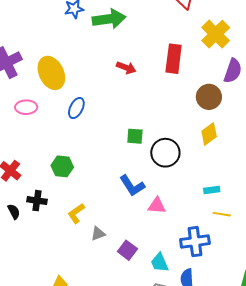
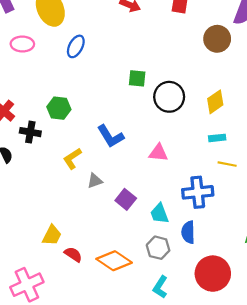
yellow diamond: (209, 134) -> (215, 102), moved
blue L-shape: (132, 186) -> (110, 136), moved
black cross: (37, 201) -> (30, 132), moved

